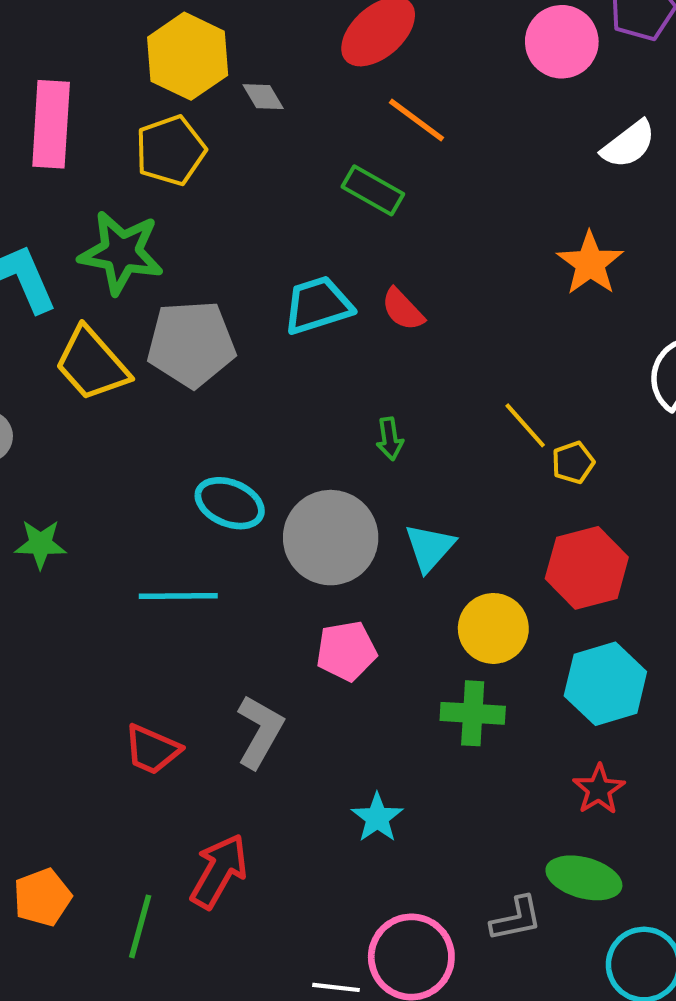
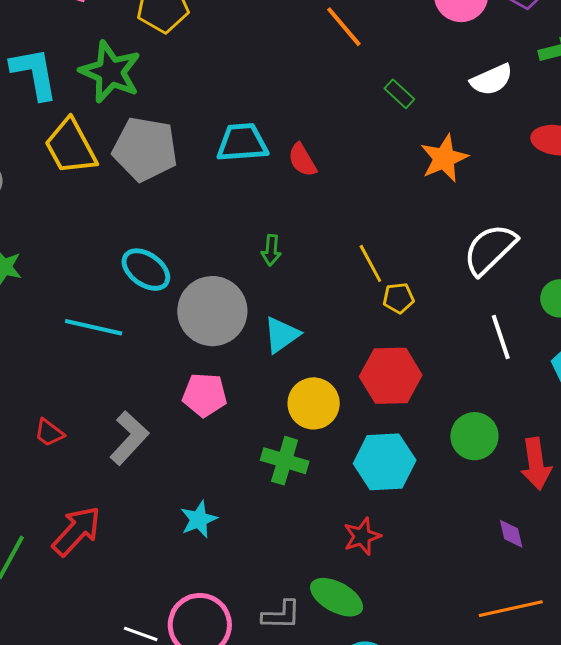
green rectangle: (373, 190) -> (399, 94), moved, size x0.7
red trapezoid: (152, 749) -> (49, 433), size x0.7

